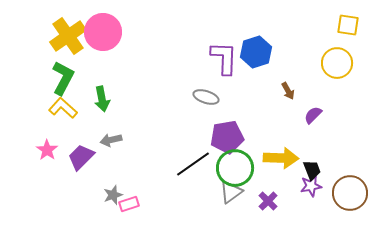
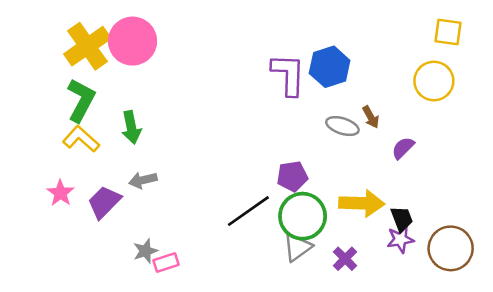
gray ellipse: (206, 97) -> (342, 126), moved
purple pentagon: (227, 137) -> (292, 176), size x0.7

